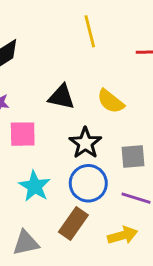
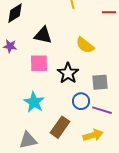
black triangle: (61, 97) -> (43, 35), moved
pink square: (23, 134) -> (39, 63), moved
blue circle: (88, 183) -> (81, 101), moved, size x0.7

